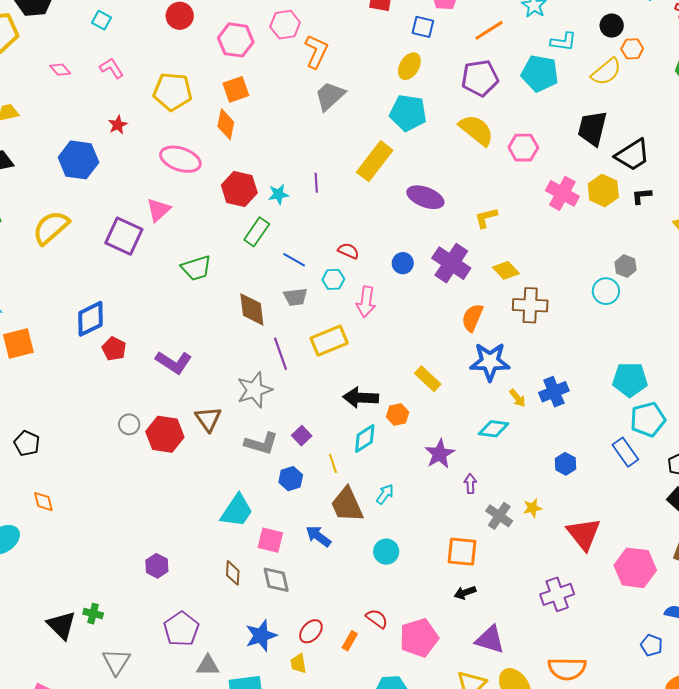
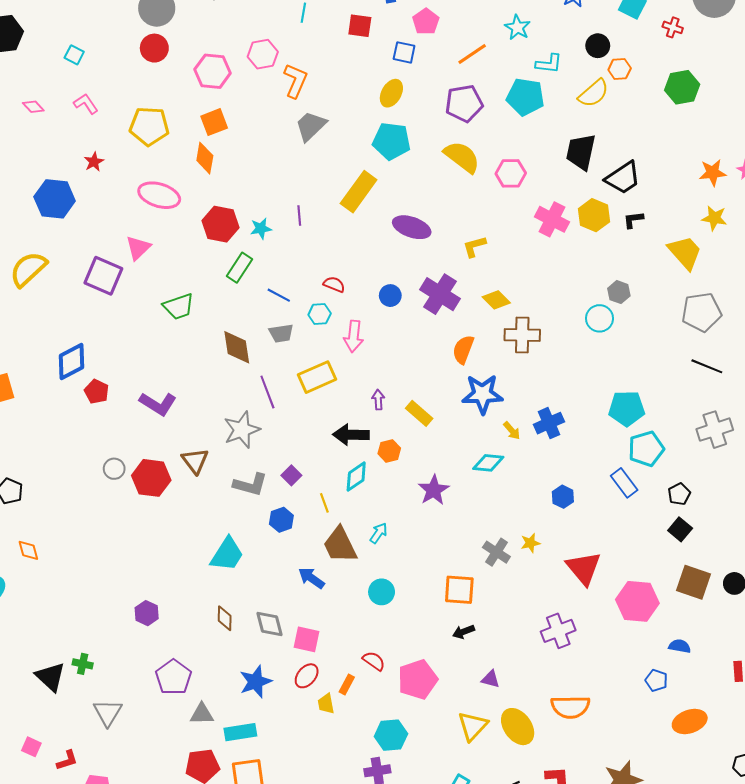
purple arrow: (470, 484) -> (378, 400), moved
pink square: (270, 540) -> (306, 639), moved
purple triangle: (490, 640) -> (491, 679), size x0.6
yellow trapezoid: (298, 663) -> (326, 704), moved

